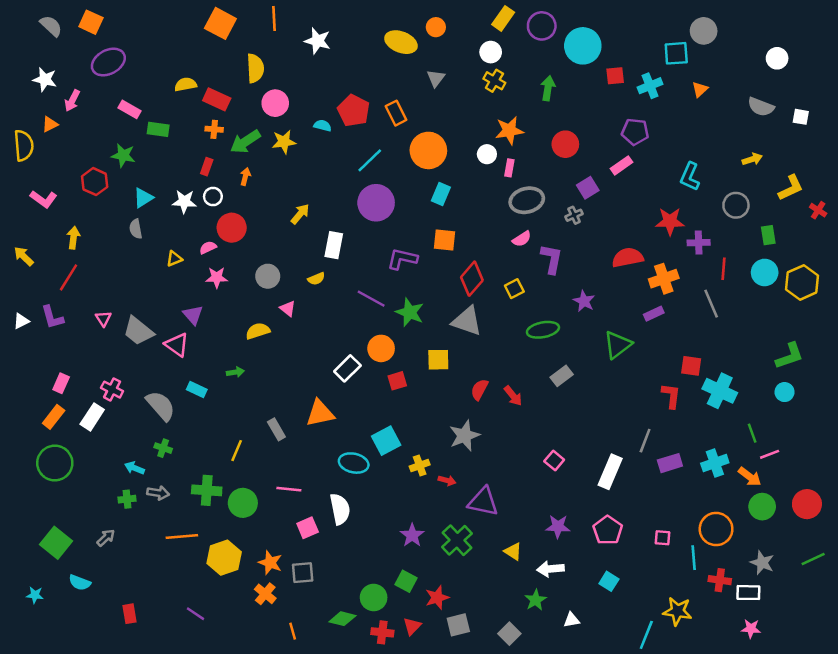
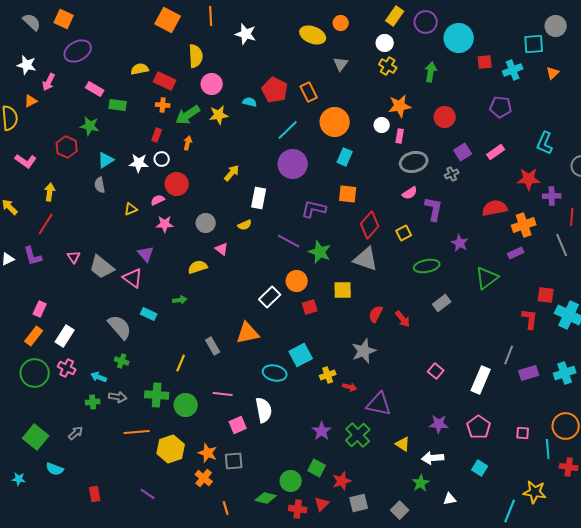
pink rectangle: (621, 165) -> (496, 152), moved
pink cross: (112, 390) -> (67, 368), moved

